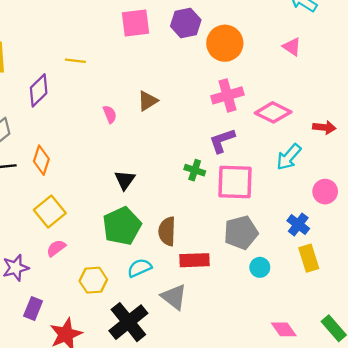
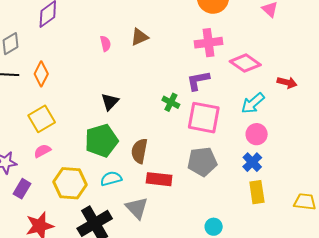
pink circle: (325, 192) -> (257, 134), moved
cyan circle: (260, 267) -> (214, 227), moved
yellow hexagon: (93, 280) -> (70, 183), size x1.4
purple rectangle: (33, 309) -> (22, 189), moved

